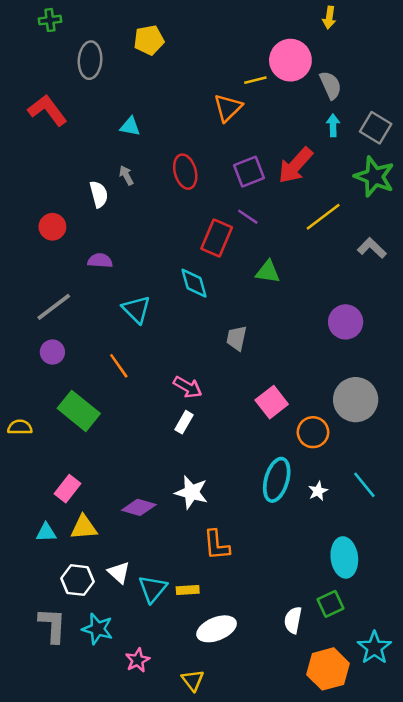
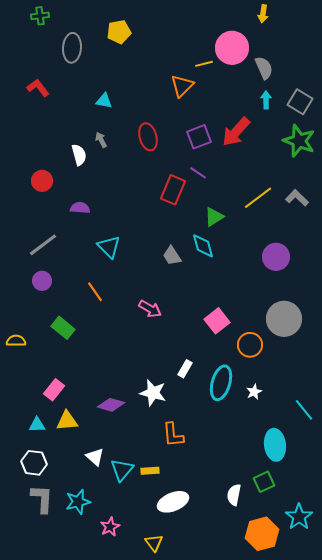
red L-shape: (47, 110) -> (38, 88), size x0.7
yellow line: (323, 217) -> (258, 198), moved
green triangle: (268, 272) -> (214, 217), turned -40
cyan diamond: (194, 283) -> (203, 246), moved
gray trapezoid: (237, 338) -> (172, 256), moved, turned -45
green rectangle: (79, 411) -> (63, 328), size x0.7
white rectangle: (184, 422) -> (185, 369), moved
cyan line: (364, 485) -> (304, 410), moved
white hexagon: (77, 580) -> (34, 463), moved
cyan star: (98, 629) -> (78, 502), turned -30

